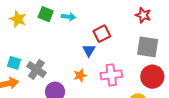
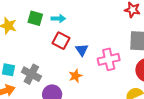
red square: (102, 34) -> (61, 41), moved, turned -30
pink cross: (111, 75) -> (109, 59), moved

